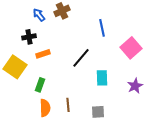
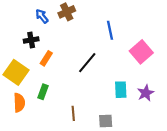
orange rectangle: (43, 54) -> (46, 58), turned -40
cyan rectangle: (102, 78) -> (121, 90), moved
orange semicircle: (45, 108) -> (19, 103), moved

